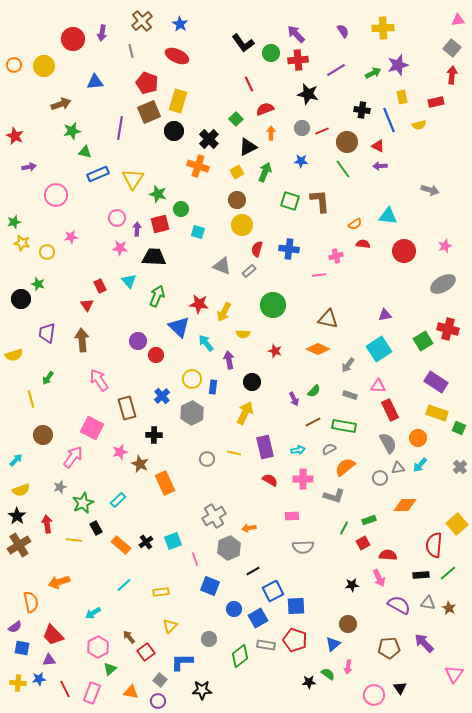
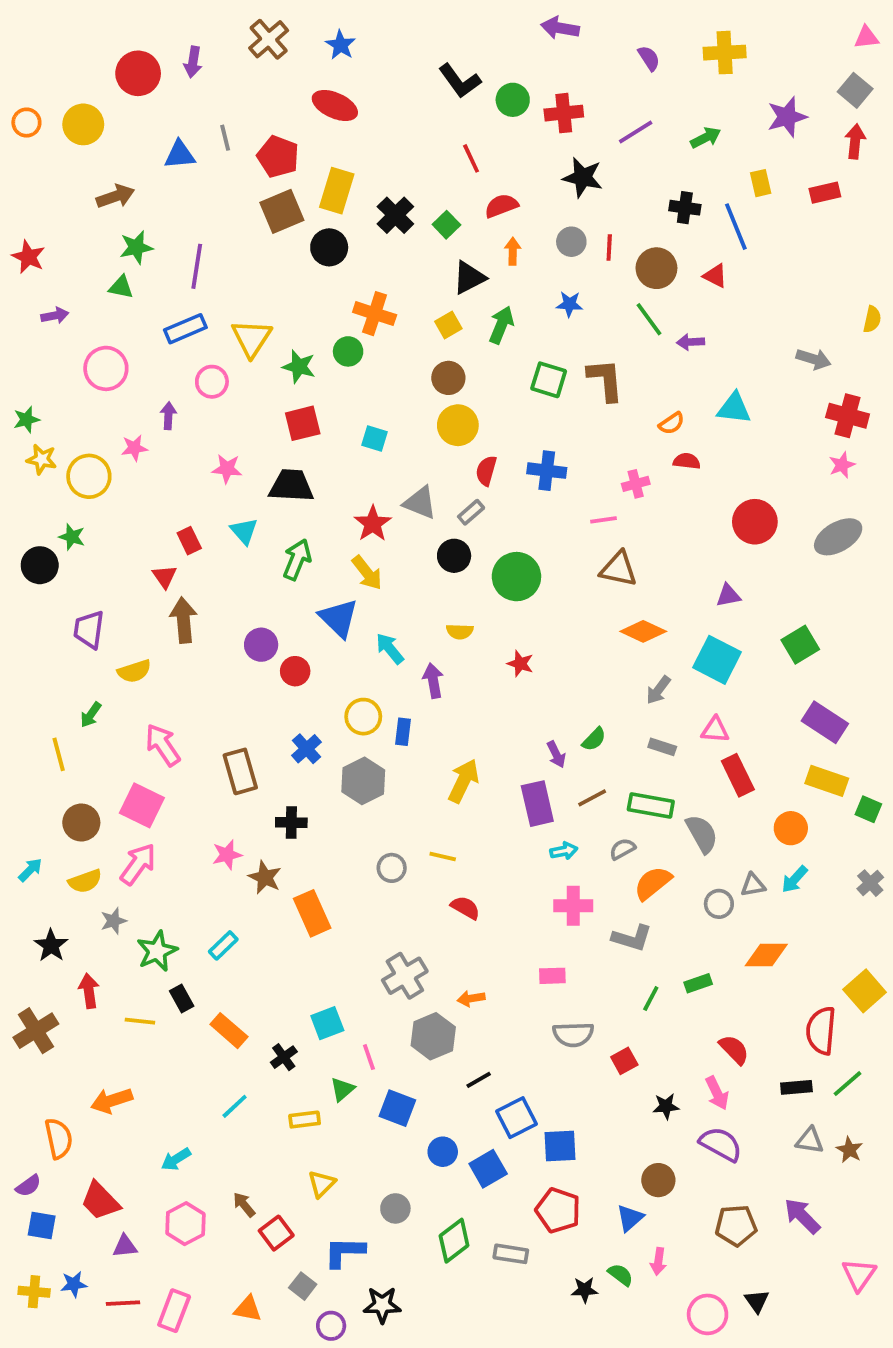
purple arrow: (296, 34) -> (560, 28), moved, turned -36
gray line: (131, 51) -> (225, 138), moved
purple star: (398, 65) -> (787, 117), moved
yellow semicircle: (419, 125) -> (872, 319), moved, turned -64
purple line: (120, 128) -> (197, 266), moved
red line: (322, 131) -> (609, 247), turned -64
black cross: (209, 139) -> (395, 215), moved
green triangle: (85, 152) -> (121, 287), moved
purple arrow: (380, 166) -> (691, 342), moved
green circle: (181, 209) -> (348, 351), moved
pink circle: (117, 218) -> (212, 382), moved
purple arrow: (137, 229) -> (168, 416), moved
red circle: (404, 251) -> (755, 522), moved
yellow circle: (47, 252) -> (89, 476), size x1.5
red star: (199, 304) -> (373, 524), moved, turned 30
yellow arrow: (224, 312) -> (367, 573), moved, turned -66
brown triangle: (328, 319) -> (619, 569), moved
red cross: (448, 329) -> (848, 416), moved
brown arrow: (82, 340) -> (184, 620), moved
orange diamond: (318, 349) -> (643, 631), moved
cyan square: (379, 349) -> (717, 660), turned -30
yellow semicircle: (14, 355) -> (134, 671), moved
pink arrow: (99, 380) -> (163, 745), moved
black circle: (252, 382) -> (454, 556), moved
pink square: (92, 428) -> (142, 805), moved
gray semicircle: (388, 443) -> (702, 834), moved
purple rectangle: (265, 447) -> (537, 804), moved
red semicircle: (270, 480) -> (465, 908), moved
yellow semicircle: (21, 490) -> (85, 881), moved
black star: (17, 516) -> (51, 945), moved
black cross: (146, 542) -> (284, 1057), moved
red square: (363, 543) -> (624, 1061), moved
red semicircle: (388, 555) -> (734, 1050), turned 42
purple semicircle: (399, 605) -> (721, 1144), moved
gray rectangle: (266, 645) -> (511, 1254), moved
purple triangle: (49, 660) -> (125, 1246), moved
green triangle: (110, 669) -> (342, 1089), moved
red line: (65, 689) -> (123, 1303), turned -66
purple circle: (158, 701) -> (331, 1326), moved

